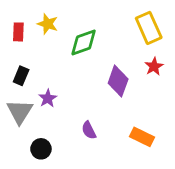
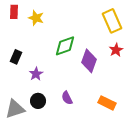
red rectangle: (18, 32) -> (14, 12), moved
green diamond: (84, 43) -> (65, 46), moved
gray triangle: (20, 112) -> (15, 109), moved, turned 40
black circle: (41, 149) -> (38, 101), moved

